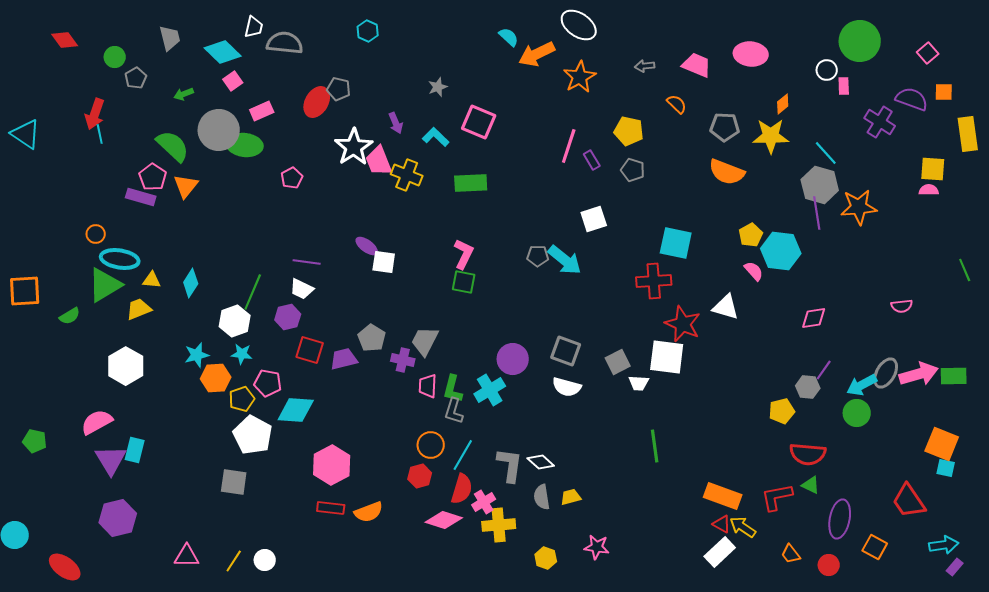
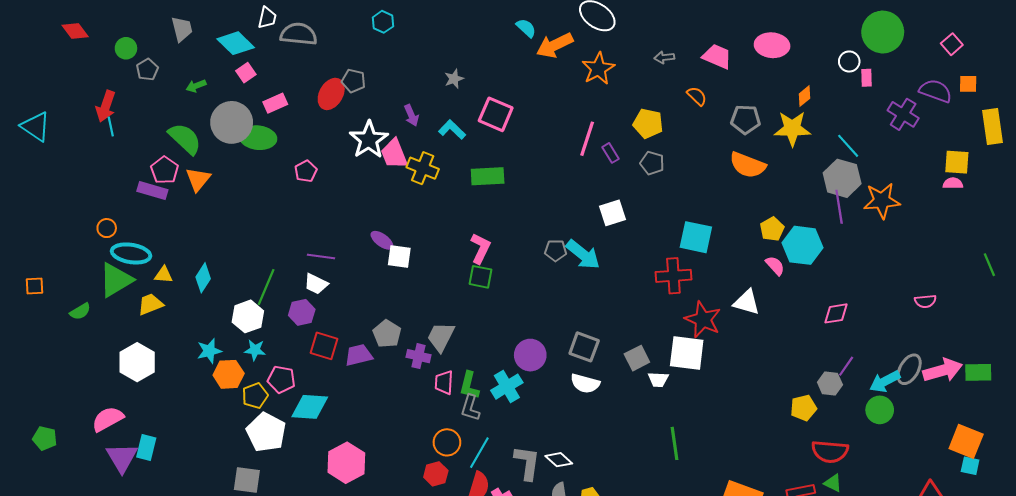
orange square: (25, 291) -> (35, 286), size x0.6

